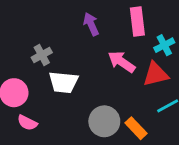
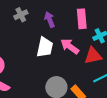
gray cross: (42, 55) -> (21, 15), moved
white trapezoid: (63, 82) -> (45, 47), moved, turned -85

